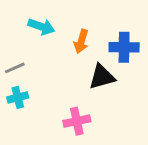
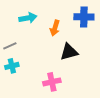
cyan arrow: (41, 27) -> (28, 18), turned -30
blue cross: (124, 47) -> (84, 17), moved

